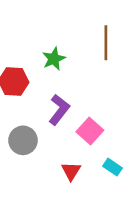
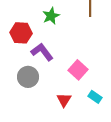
purple L-shape: (59, 110) -> (42, 52), moved, turned -75

